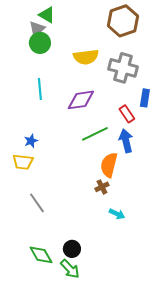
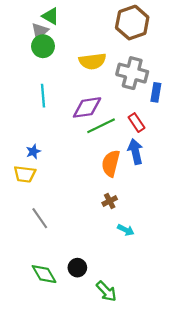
blue rectangle: (145, 98) -> (156, 92), moved
green line: (95, 134) -> (101, 126), moved
orange semicircle: (109, 165) -> (111, 163), moved
green arrow: (70, 269) -> (106, 291), moved

